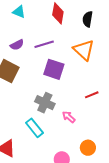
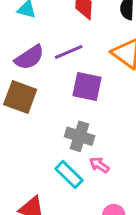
purple semicircle: (17, 45) -> (29, 57), size x1.5
pink arrow: (69, 117) -> (99, 165), moved

